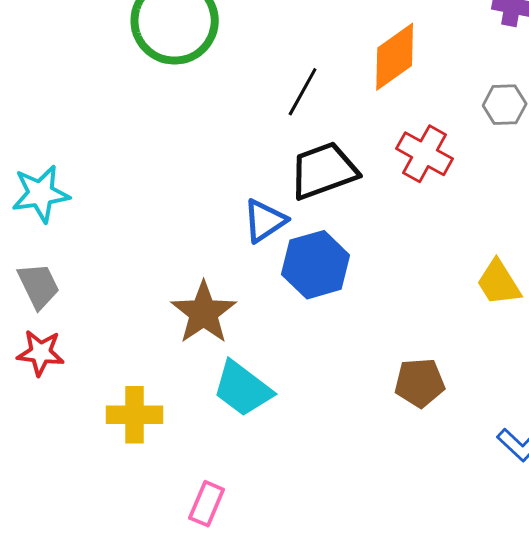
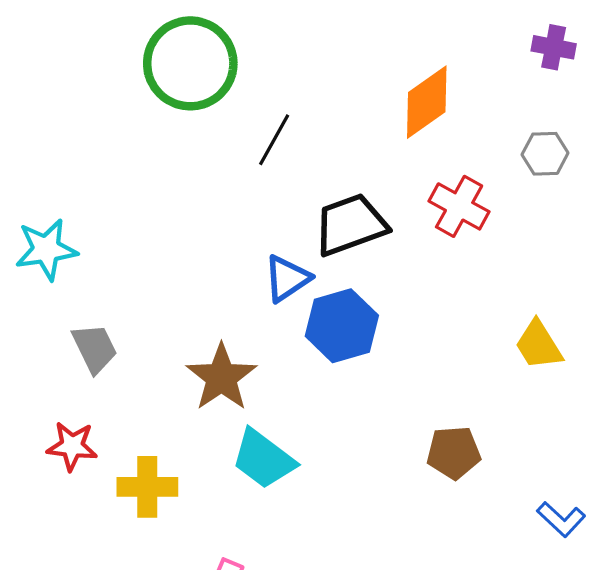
black line: (303, 92) -> (274, 140), moved
gray trapezoid: (39, 286) -> (95, 348), moved
red star: (41, 353) -> (72, 446), moved

